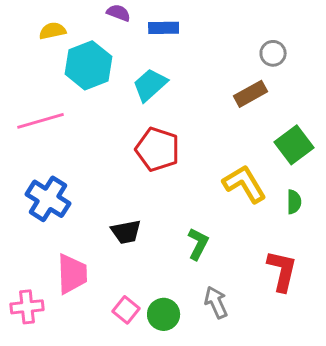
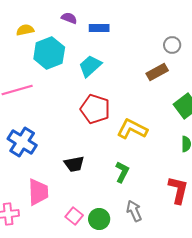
yellow L-shape: (245, 184) -> (132, 129), moved, turned -32

